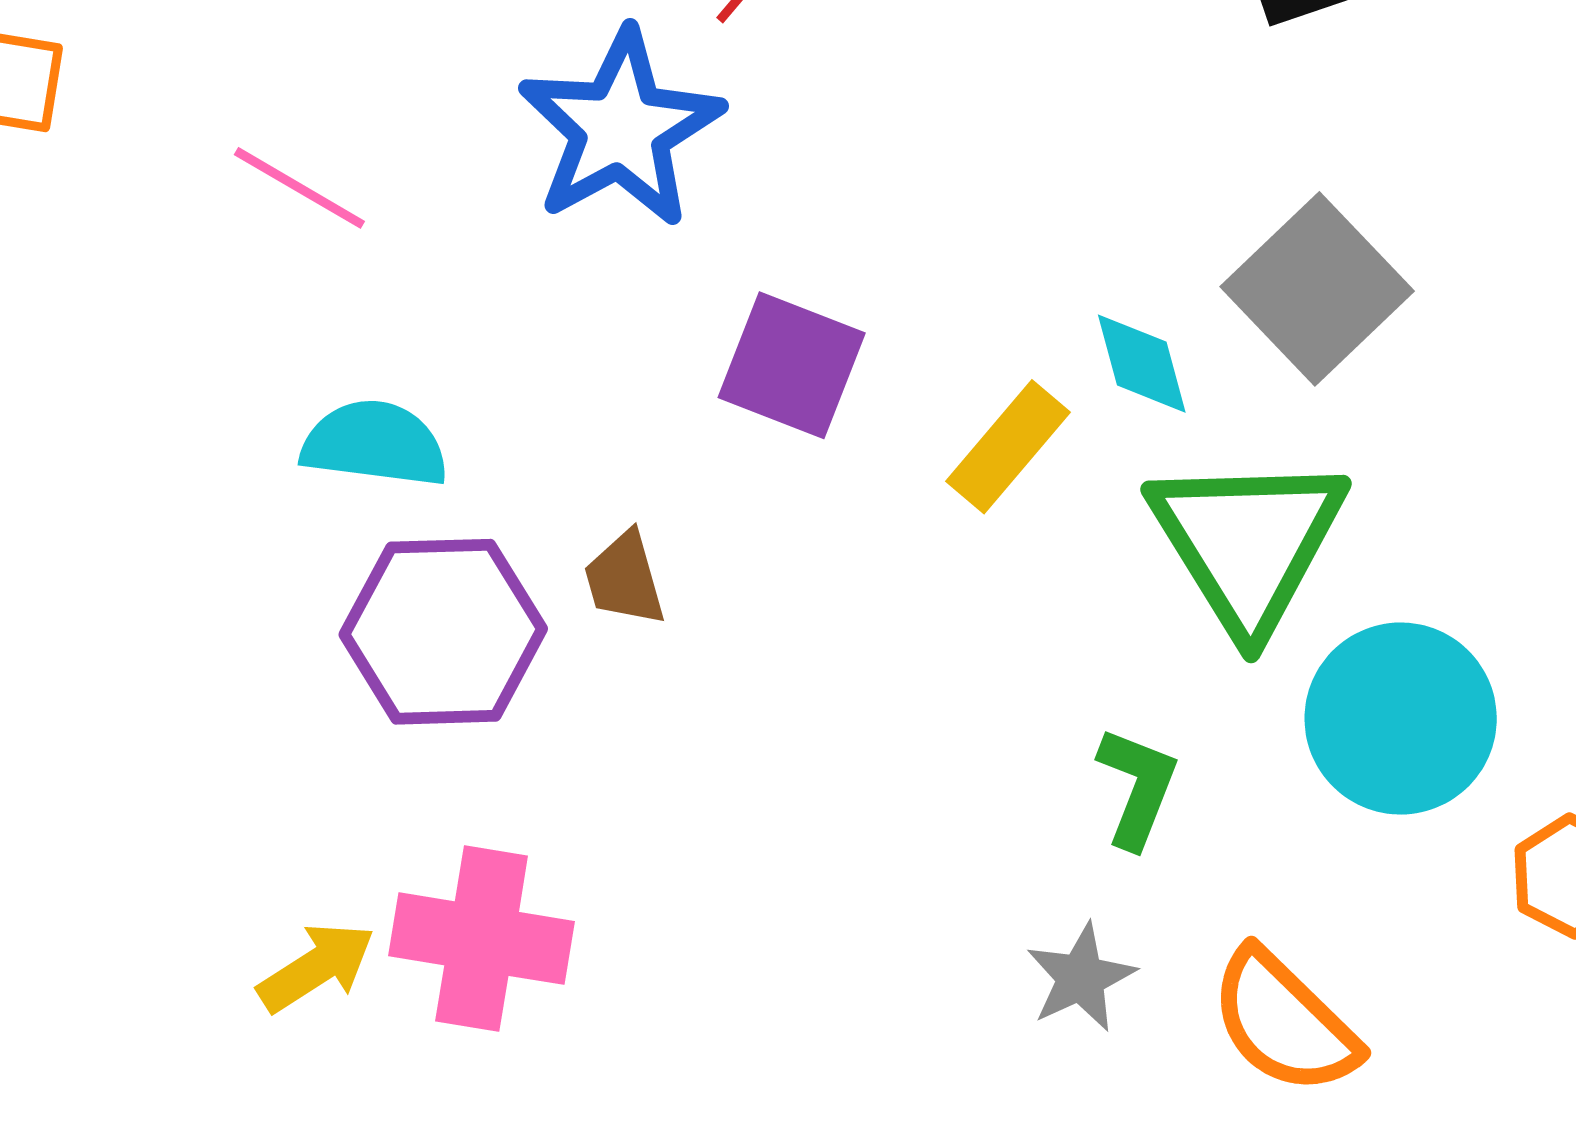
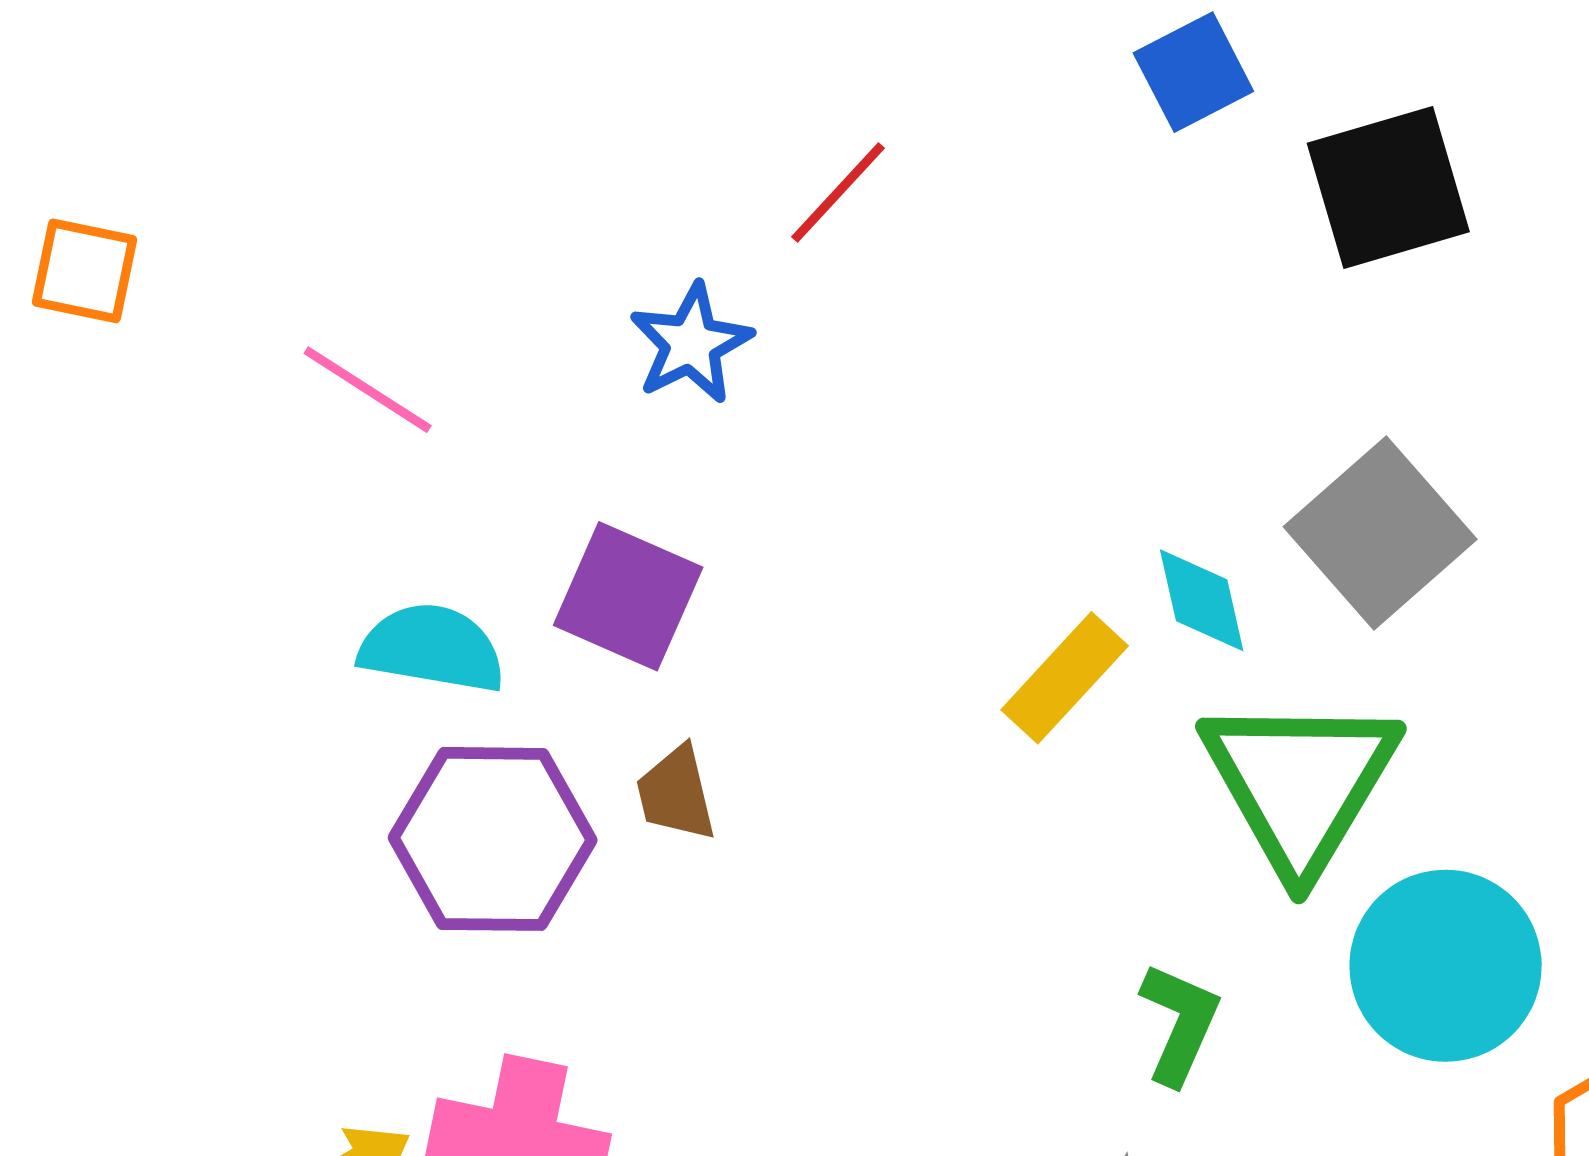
blue star: (621, 128) -> (691, 344), size x0.6
purple square: (792, 365) -> (628, 596), moved

